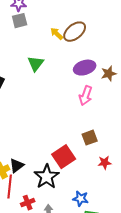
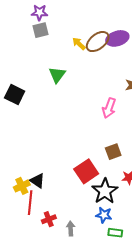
purple ellipse: (85, 68) -> (117, 38), moved
black triangle: (17, 166) -> (37, 181), turned -49
black star: (47, 177) -> (105, 191), moved

